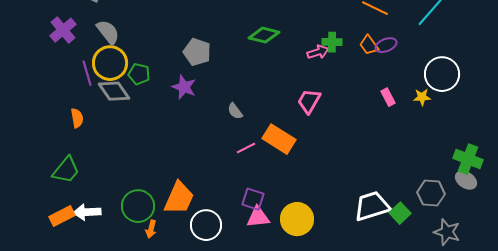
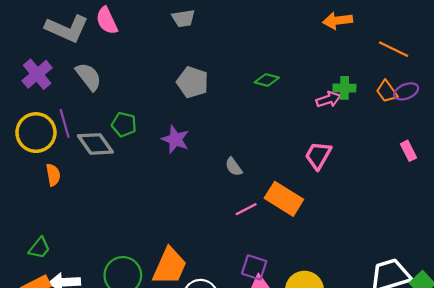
green diamond: (264, 35) -> (267, 80), size x0.7
gray pentagon: (197, 52) -> (192, 82), moved
yellow circle: (110, 63) -> (36, 133), moved
green trapezoid: (66, 170) -> (39, 248), moved, size x0.7

